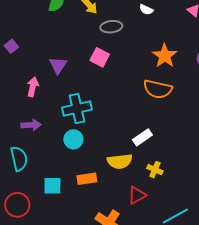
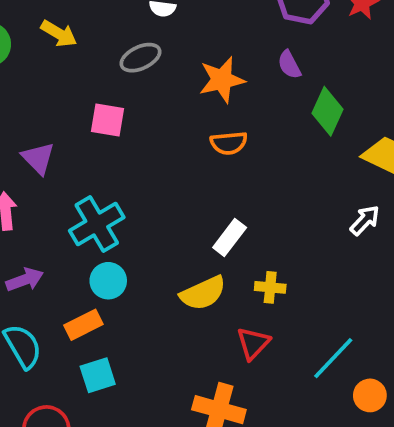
gray ellipse: (111, 27) -> (141, 58), moved
orange star: (165, 56) -> (222, 80), turned -30
orange semicircle: (158, 89) -> (229, 143), size x0.7
orange rectangle: (87, 179) -> (83, 325), moved

